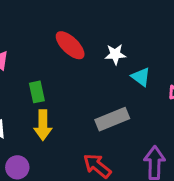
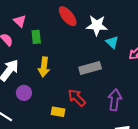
white star: (115, 54) -> (97, 25), size x1.5
green rectangle: (37, 92) -> (36, 37), moved

